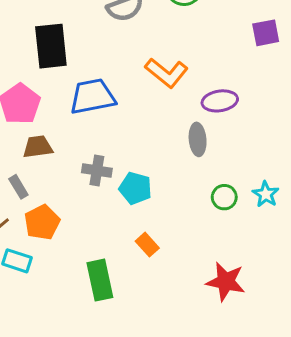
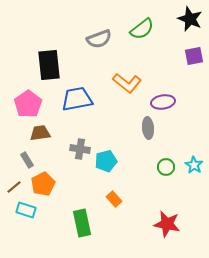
cyan pentagon: (135, 188) -> (106, 161), turned -30

